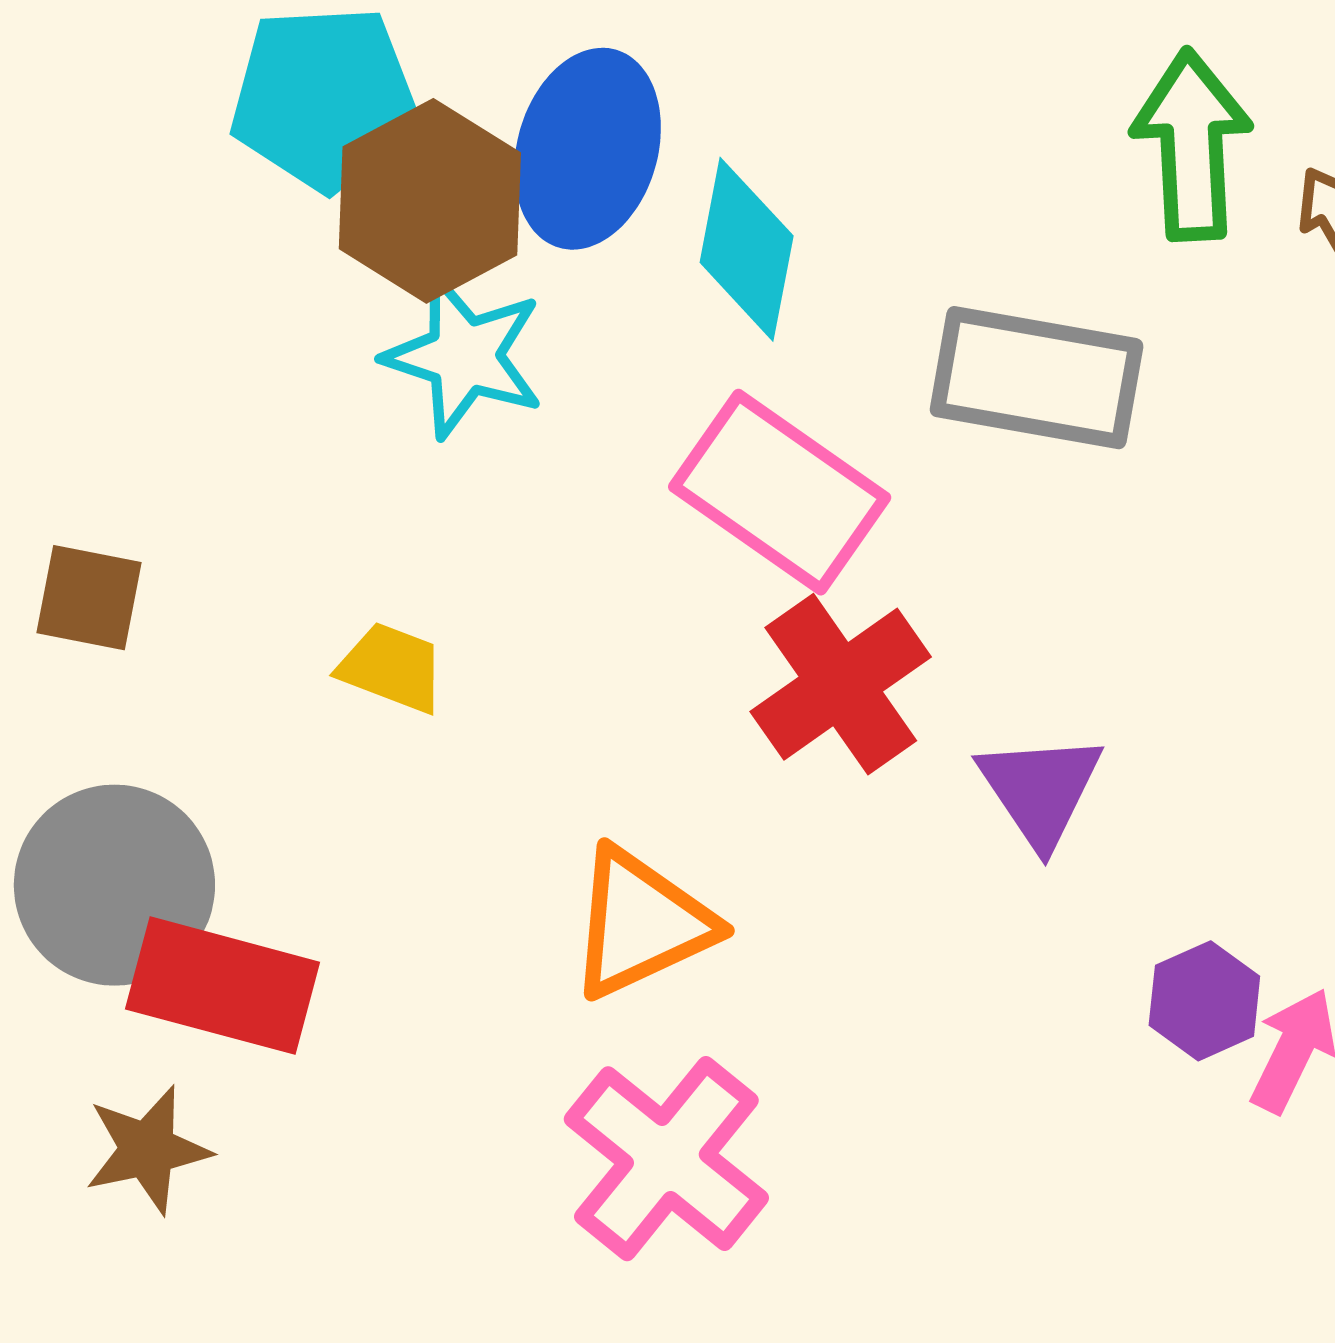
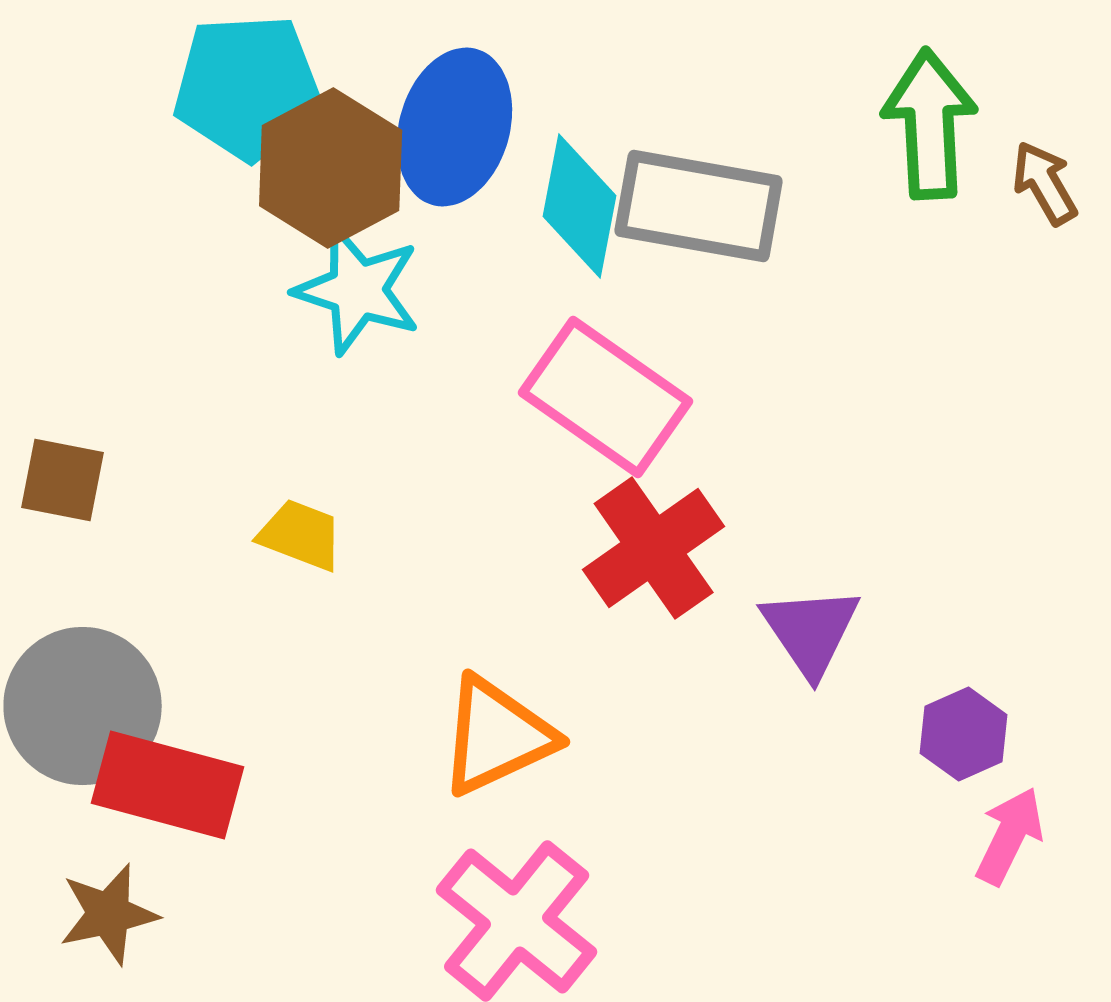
gray rectangle: (1037, 378) -> (699, 206), moved
purple hexagon: (1204, 1001) -> (964, 734), moved

